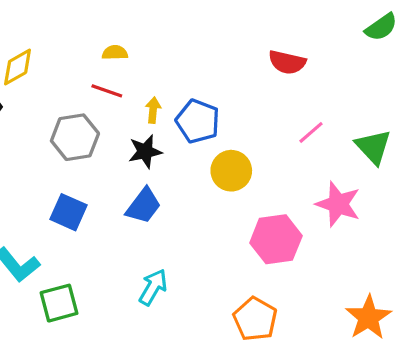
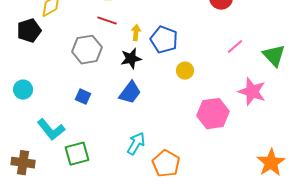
yellow circle: (231, 171) -> (185, 71), size x0.7
blue square: (69, 212) -> (83, 97), size x0.7
orange pentagon: (255, 319) -> (166, 164), moved

